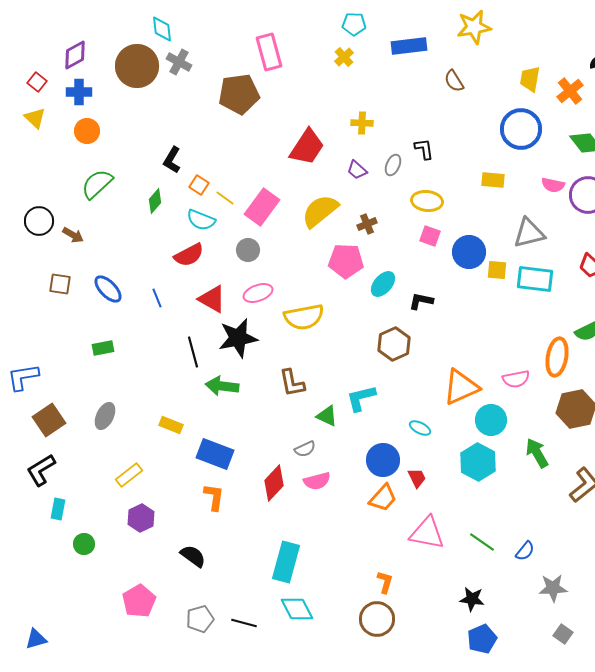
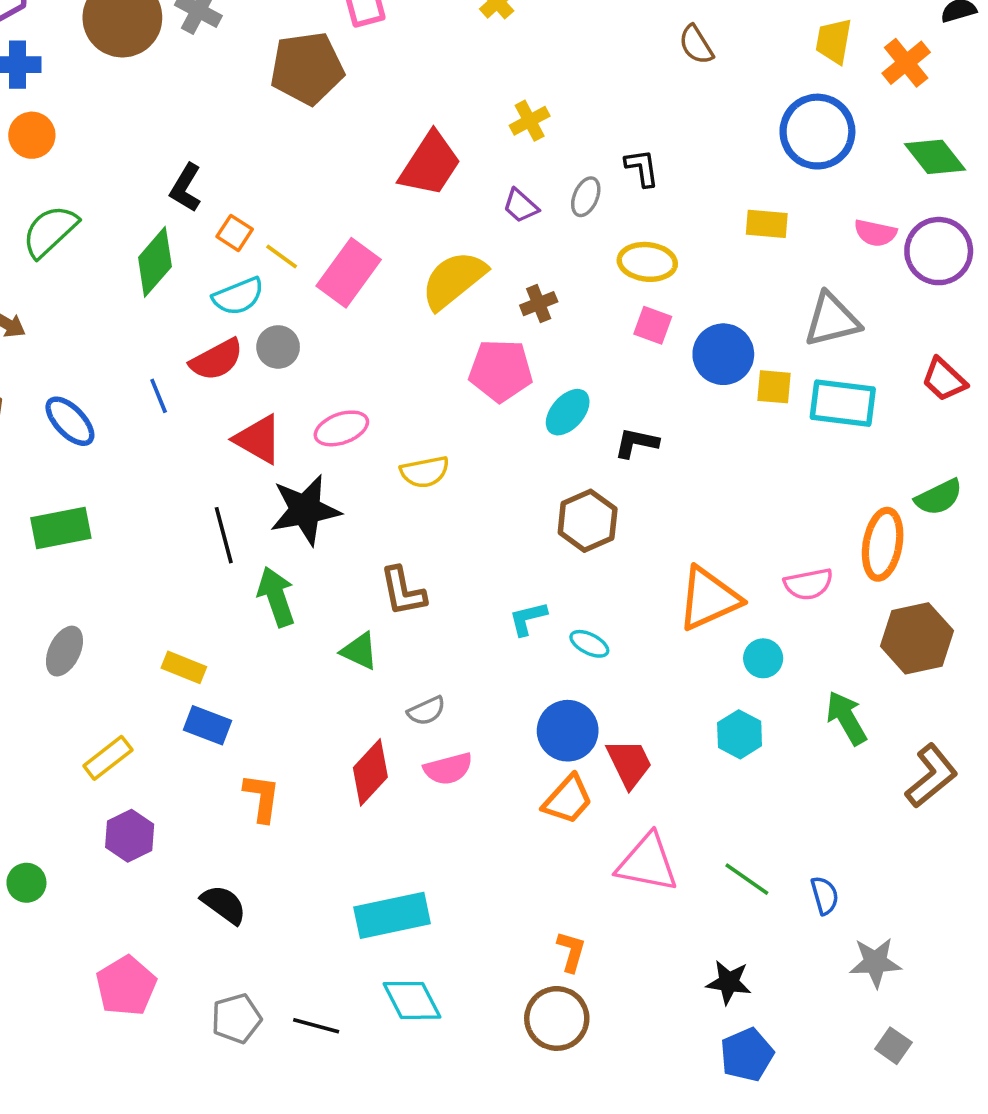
yellow cross: (362, 123) -> (530, 121), turned -30
green diamond: (155, 201) -> (155, 262), size x1.5
cyan semicircle: (201, 220) -> (238, 296), turned -44
gray circle: (248, 250) -> (278, 347), moved
blue line: (157, 298) -> (159, 396), moved
yellow semicircle: (304, 317) -> (425, 472), size x0.7
green rectangle: (103, 348) -> (61, 528), size x1.5
green arrow: (222, 386) -> (276, 597), turned 64
cyan L-shape: (361, 398) -> (528, 618), size x0.7
green triangle: (327, 416) -> (359, 651), moved
cyan circle: (491, 420) -> (763, 658), size x0.7
cyan ellipse: (420, 428) -> (589, 644), moved
blue rectangle: (215, 454) -> (207, 725), moved, size x0.7
cyan hexagon: (478, 462) -> (740, 734), size x0.7
red trapezoid: (417, 478) -> (629, 763), size x1.4
blue semicircle: (525, 551) -> (825, 895), turned -55
cyan rectangle: (286, 562) -> (392, 915), turned 63

